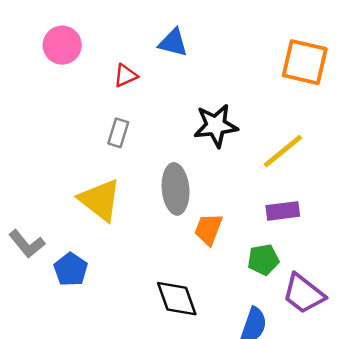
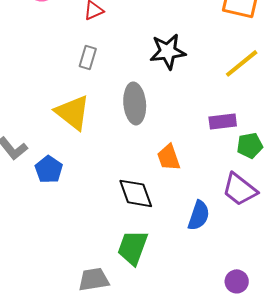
yellow line: (283, 151) -> (242, 63), moved
orange trapezoid: (208, 229) -> (169, 157), moved, turned -40
green pentagon: (263, 260) -> (250, 145), moved

